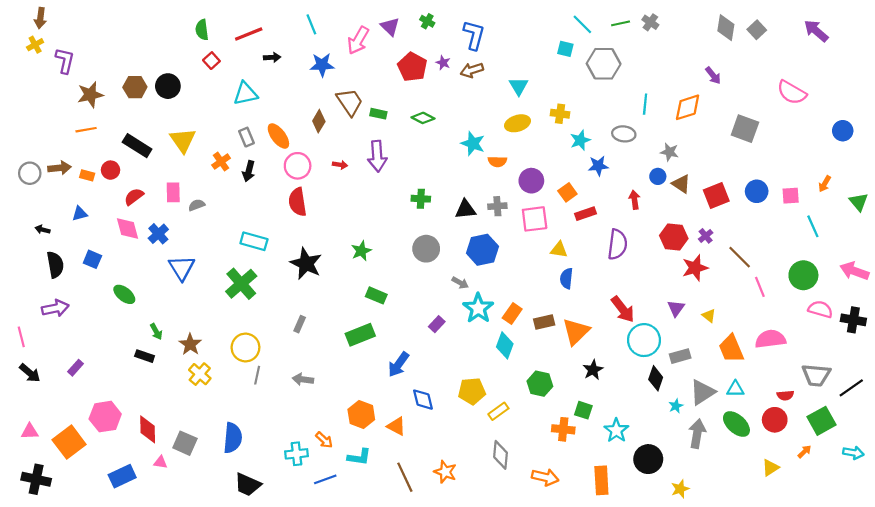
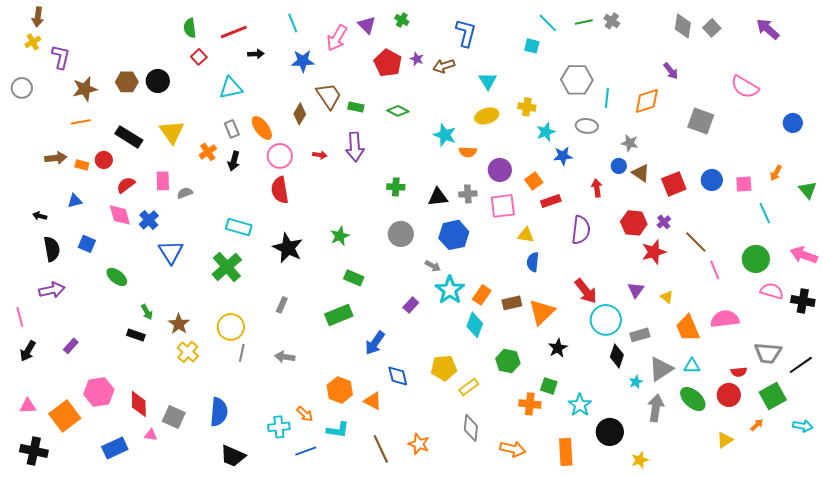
blue L-shape: (474, 35) -> (466, 33), moved
gray hexagon: (604, 64) -> (577, 80), moved
gray circle: (30, 173) -> (22, 88), moved
black arrow: (30, 373) -> (28, 351), turned 80

